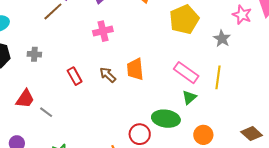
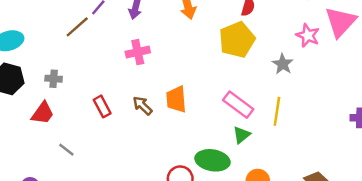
red trapezoid: (25, 99) -> (43, 113), moved

